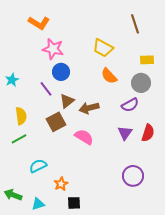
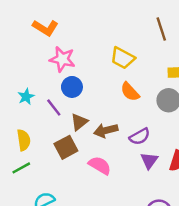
cyan star: (12, 80) -> (26, 97), moved
purple semicircle: (130, 105) -> (140, 136), moved

